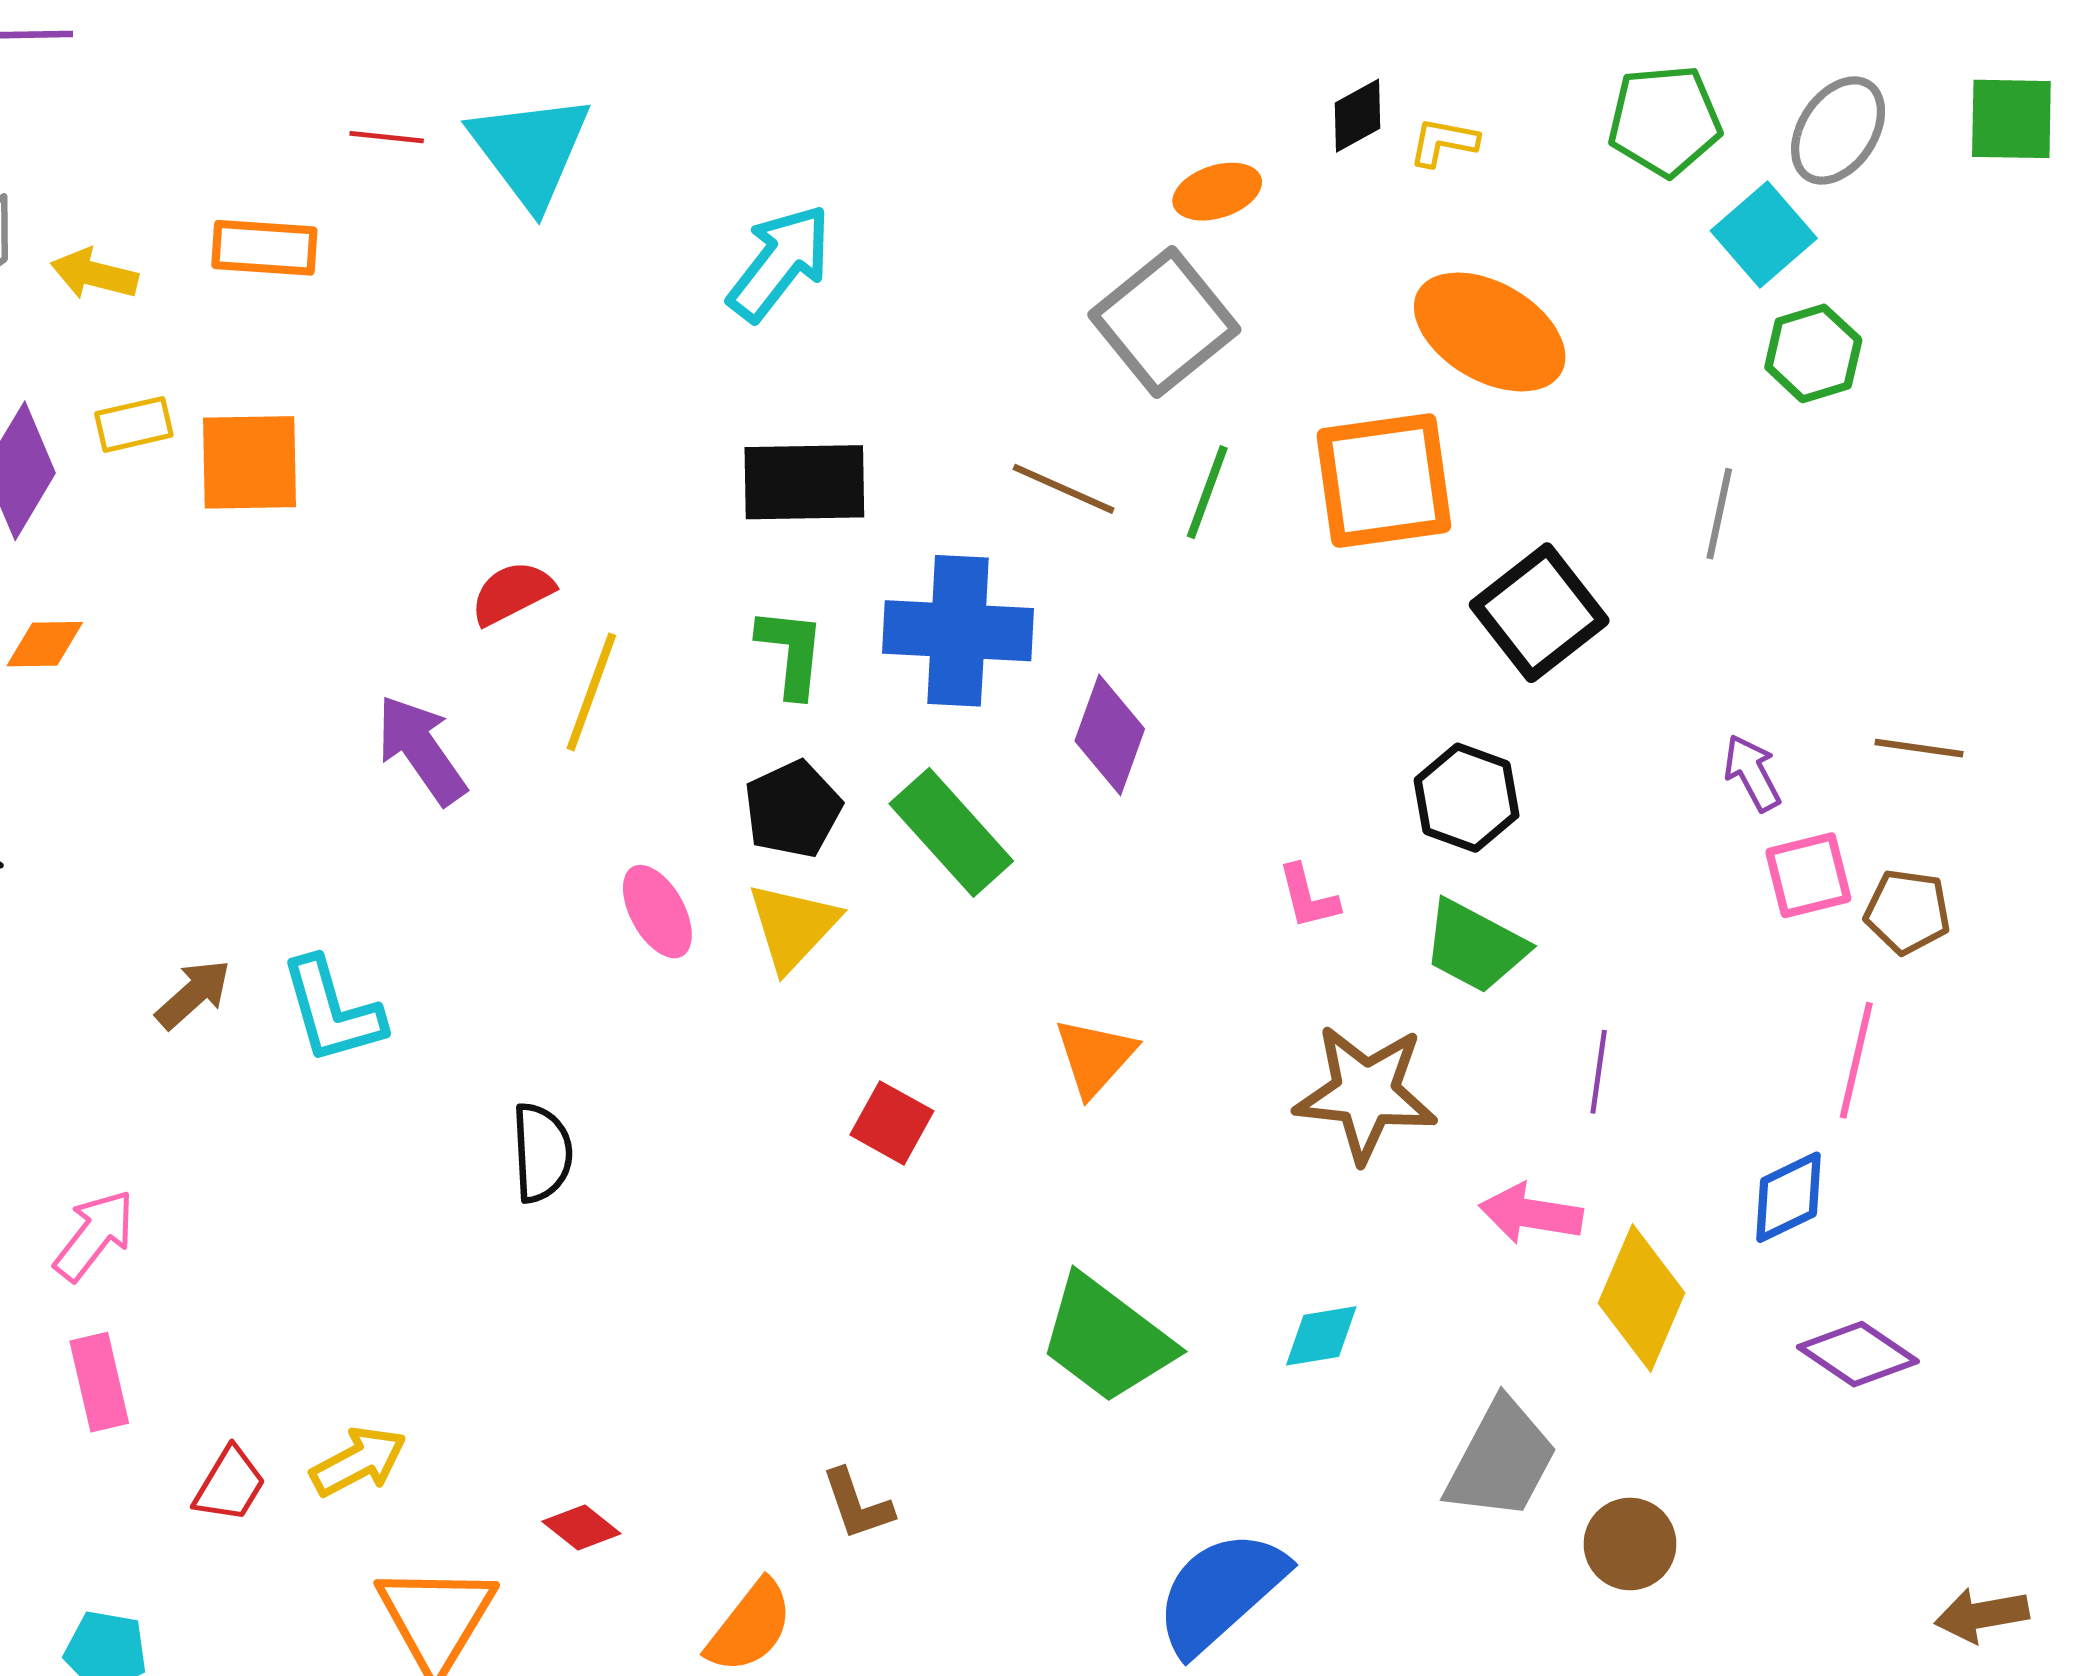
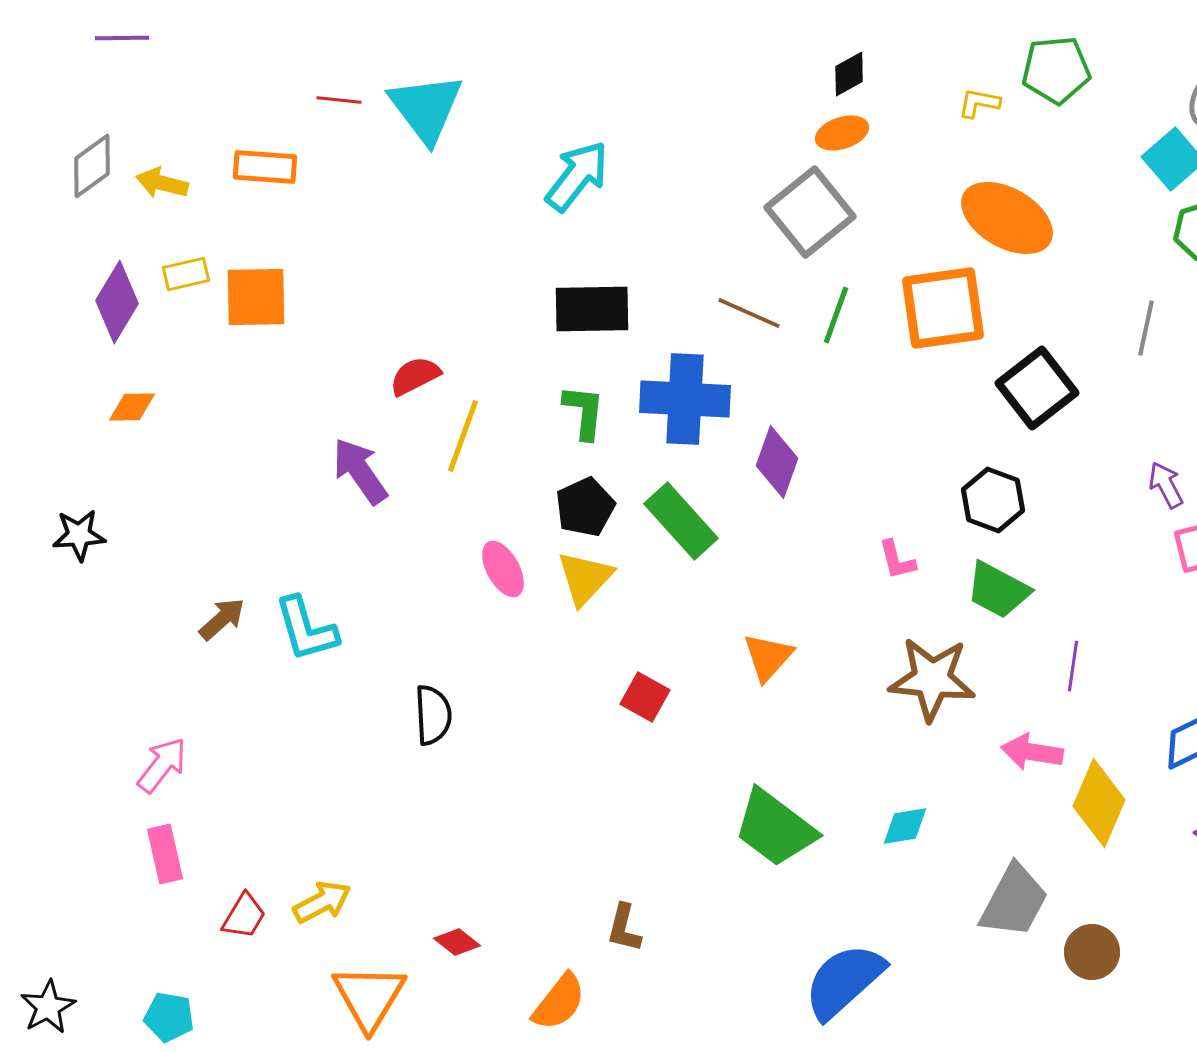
black diamond: (1358, 116) -> (849, 74), moved
green pentagon: (1665, 121) -> (1056, 70), moved
brown L-shape: (857, 1504) -> (624, 928), turned 33

